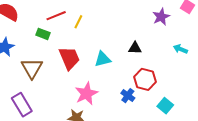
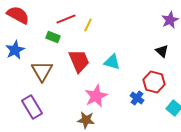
black triangle: (135, 48) -> (162, 51), moved, turned 40
cyan triangle: (103, 59) -> (112, 62), turned 30

